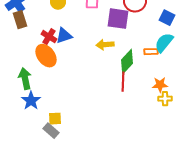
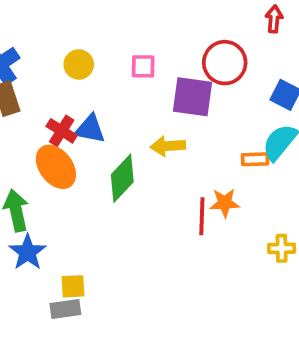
blue triangle: (64, 36) -> (90, 129), turned 30
green diamond: (127, 62) -> (122, 178), moved
orange star: (160, 85) -> (225, 203), moved
gray rectangle: (51, 131) -> (65, 309), turned -49

